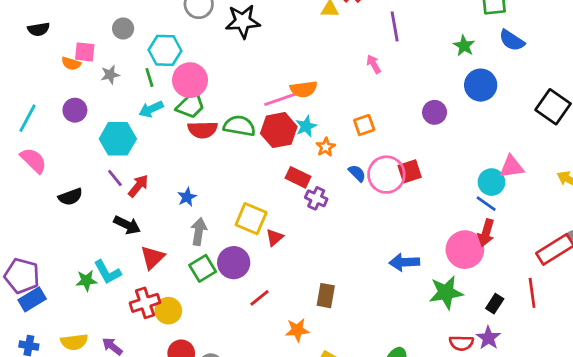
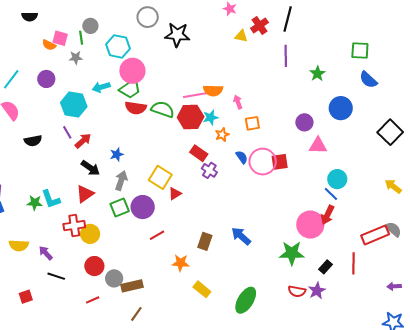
green star: (464, 46) -> (317, 74), moved
pink arrow: (374, 64) -> (238, 102), moved
green line: (149, 78) -> (81, 38), moved
pink triangle: (512, 167) -> (318, 146), moved
black arrow: (127, 225) -> (90, 168), moved
blue arrow: (404, 262) -> (241, 236), moved, turned 35

